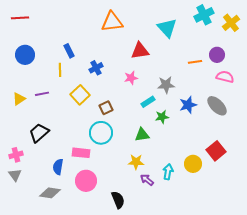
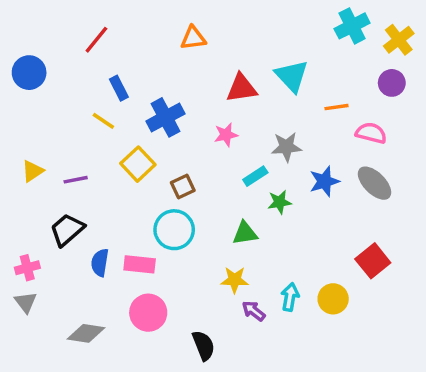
red line: (20, 18) -> (96, 40), moved, turned -48
orange triangle: (112, 22) -> (193, 38), size x0.7
cyan triangle: (167, 28) -> (292, 76), moved
blue circle: (25, 55) -> (29, 73), moved
purple circle: (217, 55) -> (392, 83), moved
blue cross: (96, 68) -> (165, 117), size x1.5
yellow line: (60, 70) -> (103, 121), turned -56
pink semicircle: (225, 77) -> (371, 133), moved
purple line: (42, 94) -> (76, 180), moved
yellow circle: (193, 164) -> (333, 299), moved
blue semicircle: (58, 167) -> (100, 263), moved

